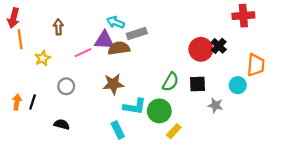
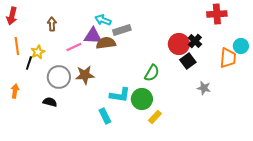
orange line: (20, 39) -> (17, 46), moved
brown star: (113, 84) -> (85, 75), moved
black square: (197, 84) -> (188, 61), moved, turned -35
cyan circle: (238, 85) -> (241, 46), moved
gray circle: (66, 86) -> (59, 77), size x1.5
black line: (33, 102) -> (29, 63), moved
gray star: (215, 105) -> (204, 88), moved
black semicircle: (62, 124) -> (50, 102), moved

